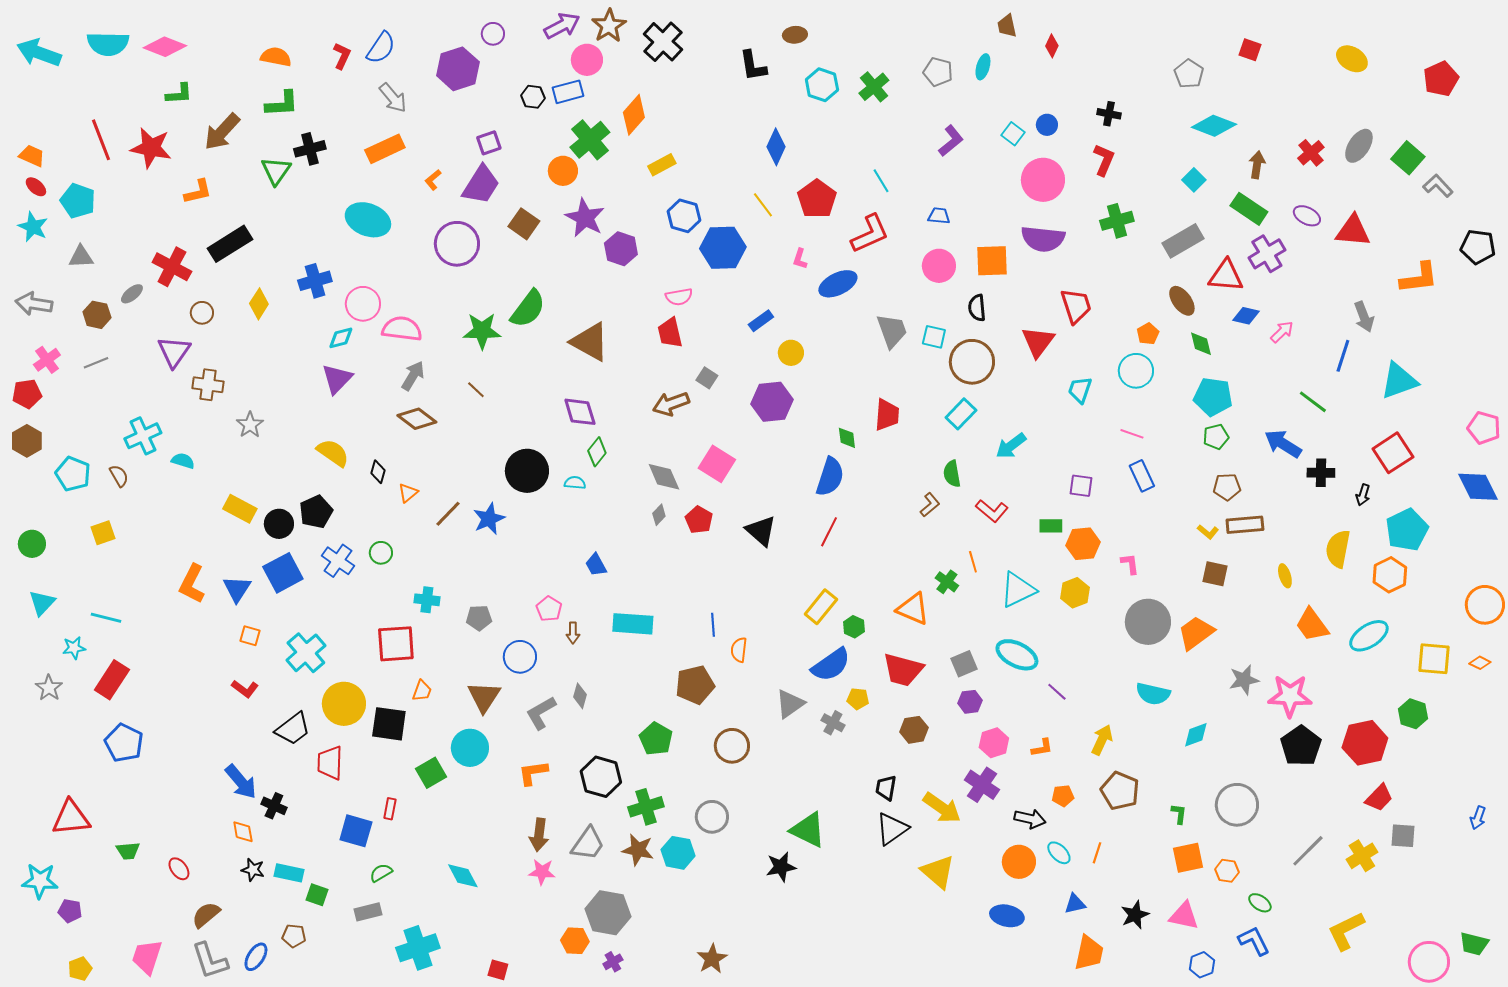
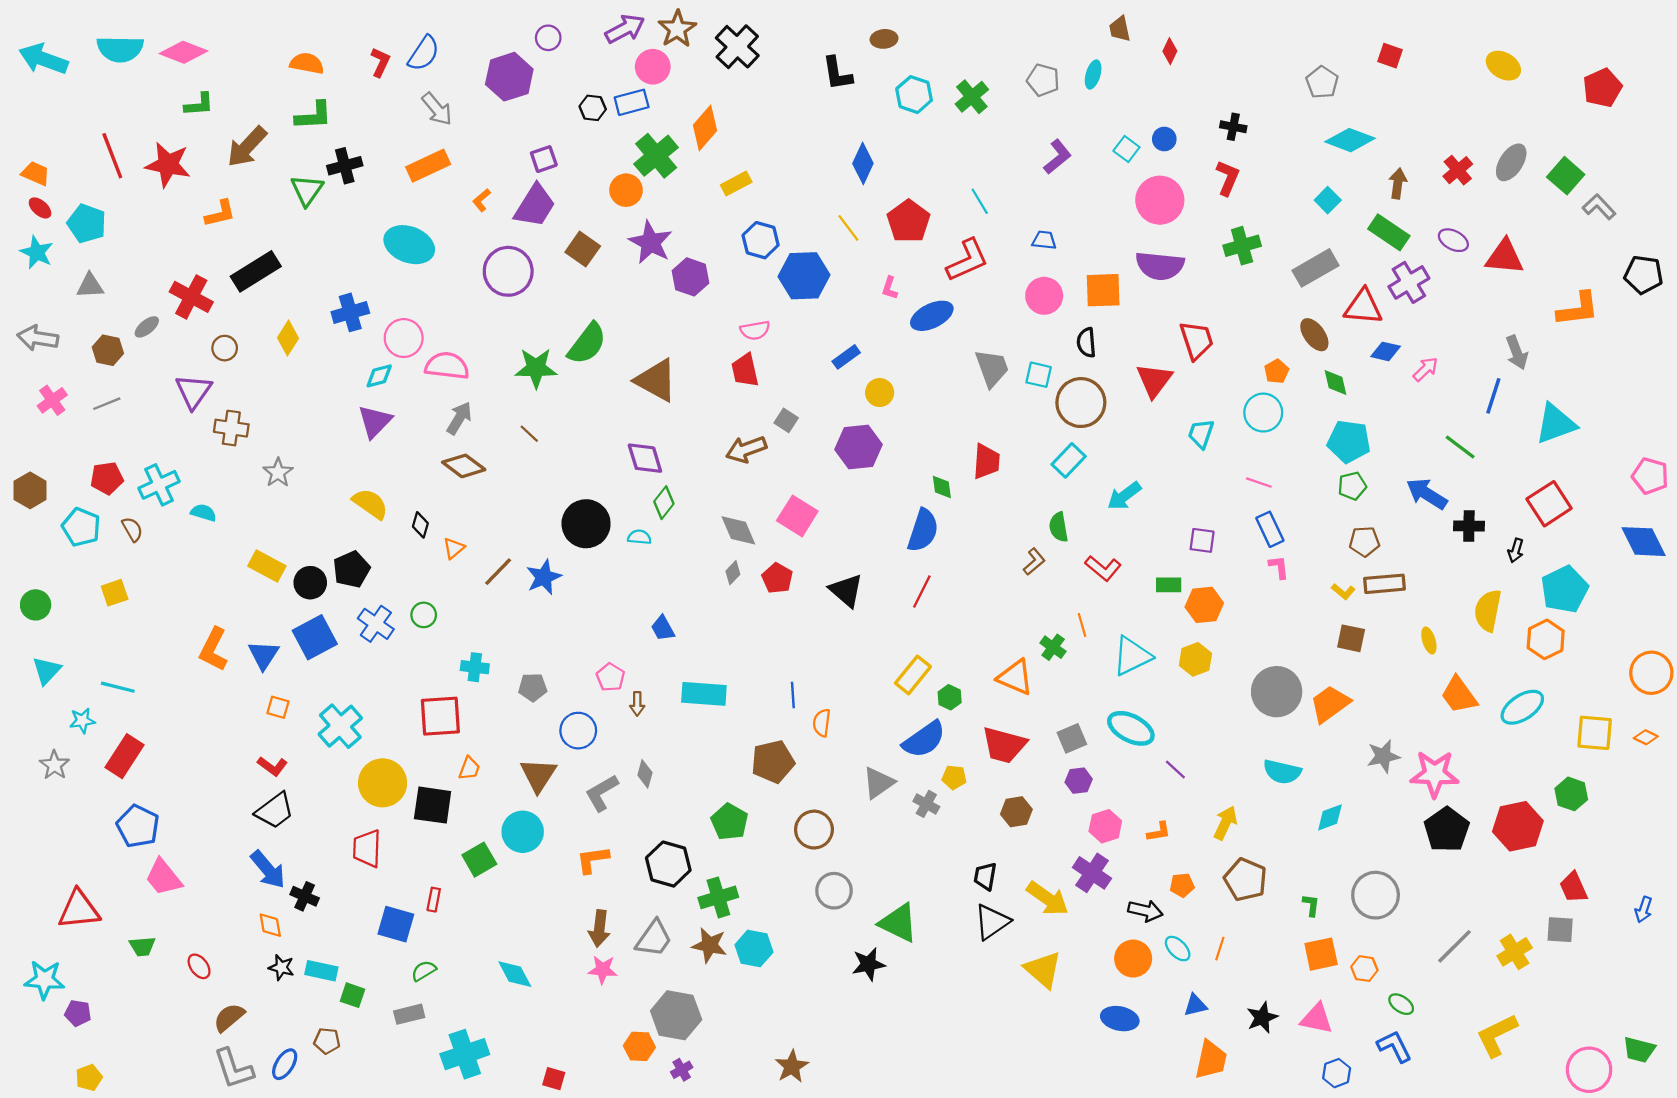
red pentagon: (27, 394) -> (107, 478), moved
pink L-shape: (1130, 564) -> (1279, 567), moved
black trapezoid: (293, 729) -> (275, 811), moved
red trapezoid: (1379, 798) -> (1573, 887), moved, turned 112
gray circle: (712, 817) -> (834, 891), moved
pink trapezoid: (147, 957) -> (163, 877), moved, turned -57

